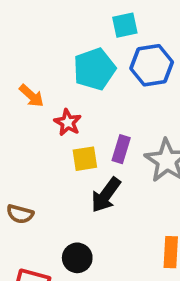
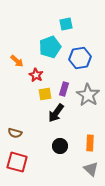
blue hexagon: (152, 65) -> (80, 58), moved
brown semicircle: (20, 214) -> (15, 133), moved
black circle: (77, 258) -> (60, 146), moved

